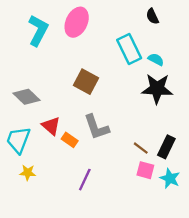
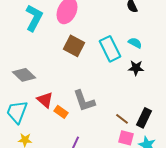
cyan rectangle: (129, 49) -> (110, 49), moved
brown square: (86, 82) -> (74, 46), moved
black star: (157, 89) -> (136, 68), size x0.6

